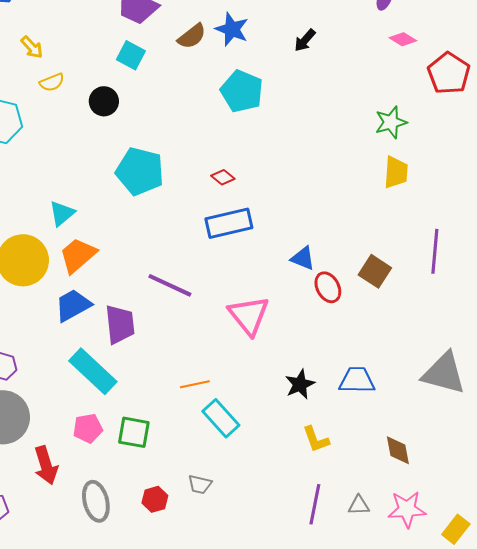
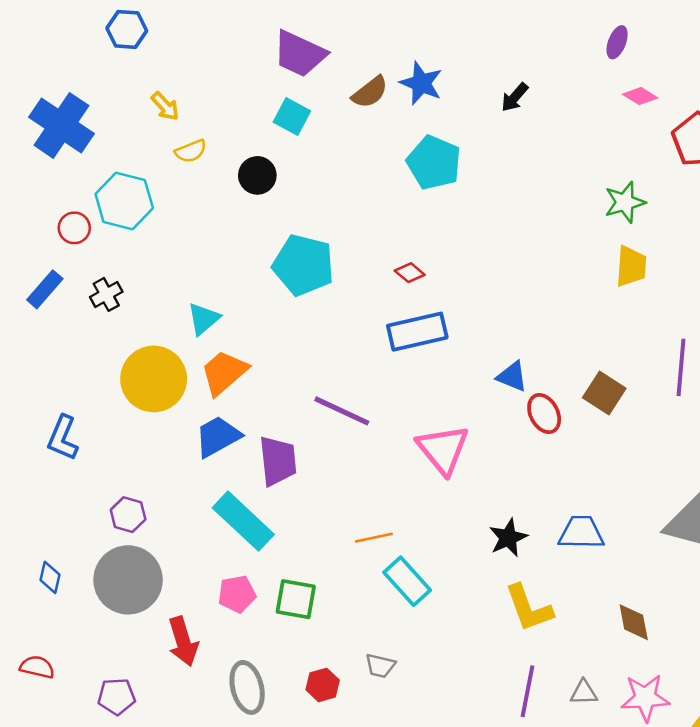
yellow L-shape: (316, 439) -> (529, 608), size x1.4

